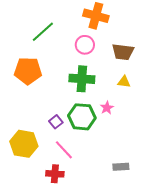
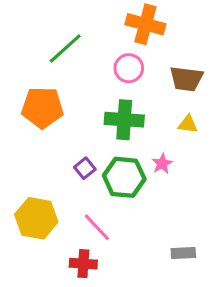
purple square: (56, 122) -> (85, 168), moved

